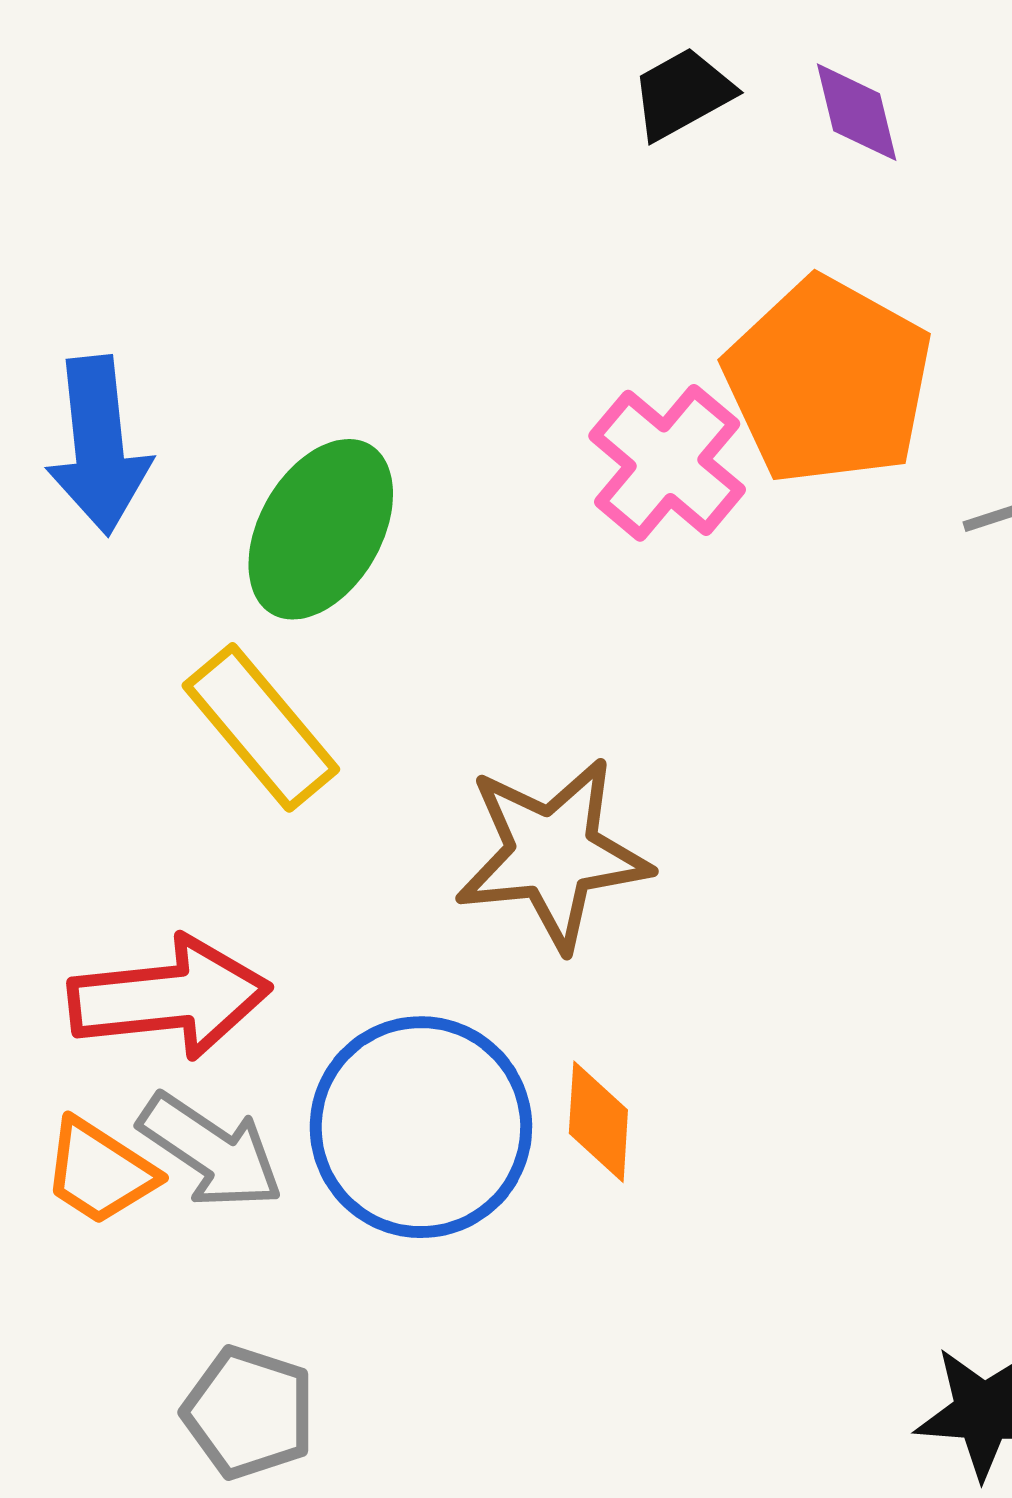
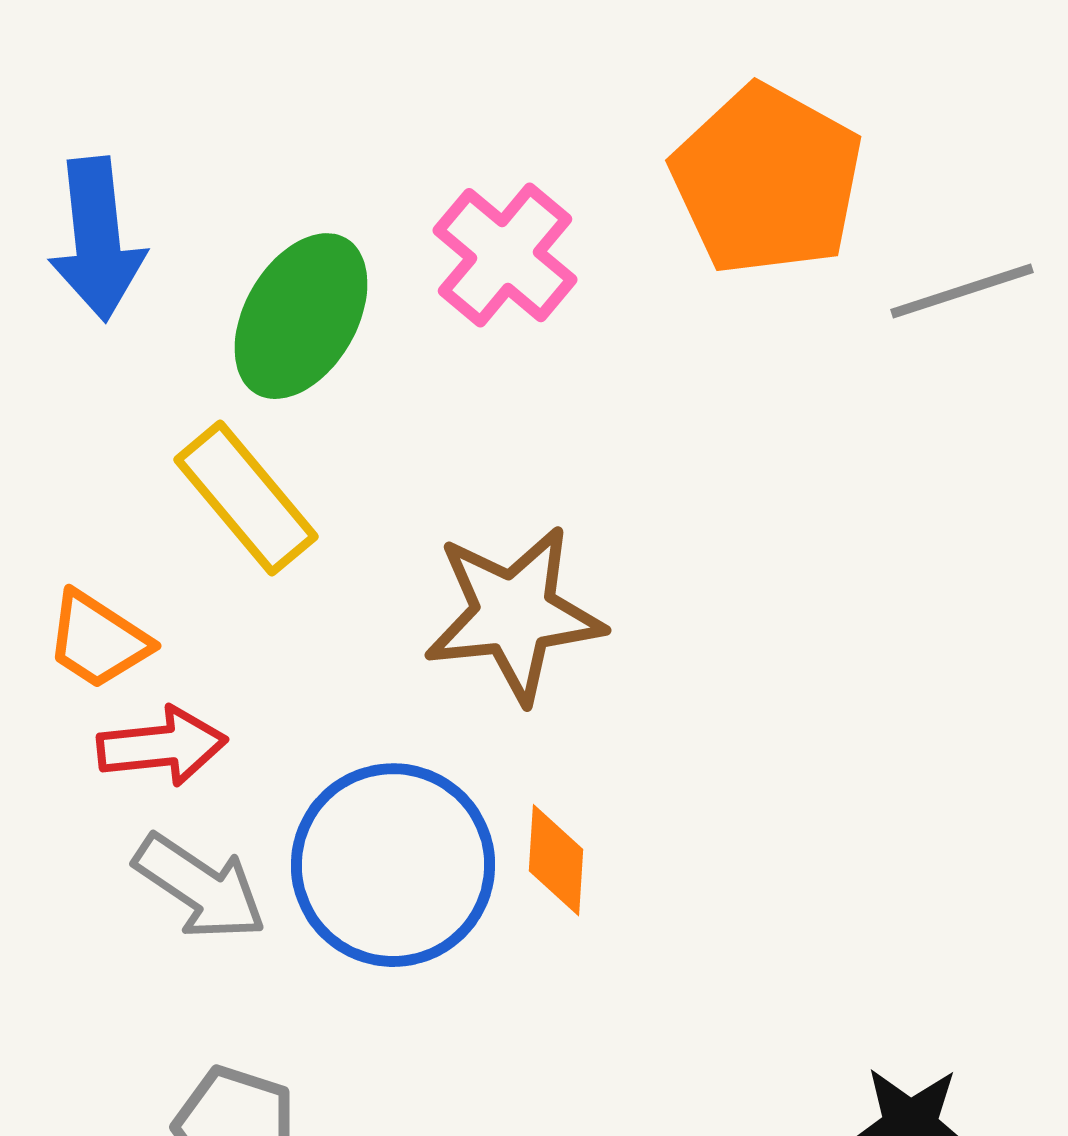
pink cross: (667, 463) -> (505, 255), moved
red arrow: (169, 998) -> (162, 746), size x0.7
orange trapezoid: (100, 1172) -> (98, 640), moved

